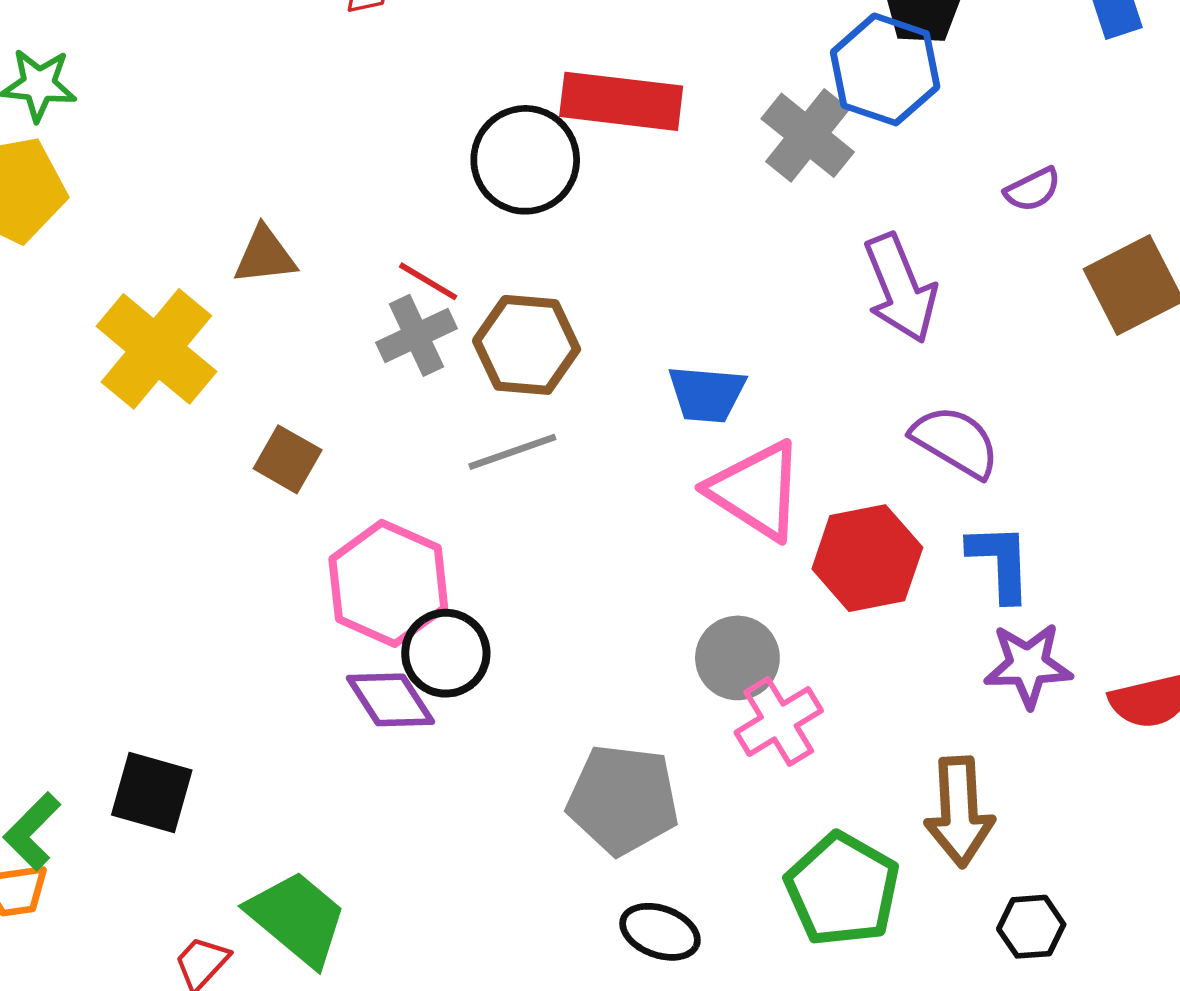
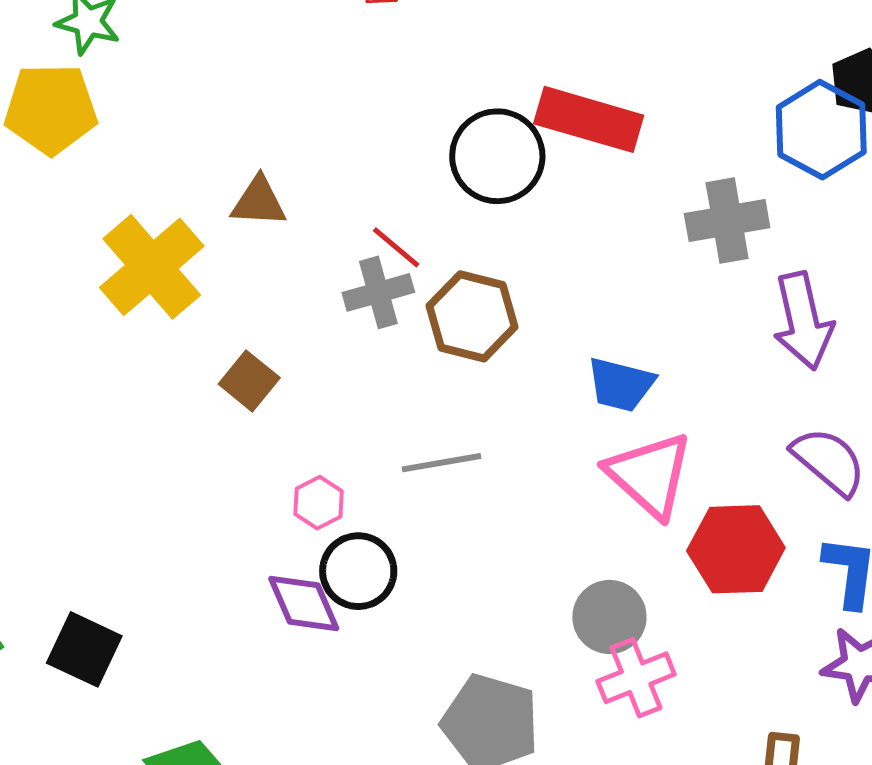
gray cross: (808, 135) -> (727, 221), moved, turned 32
gray line: (512, 452) -> (441, 463), moved
pink hexagon: (388, 583) -> (319, 503), size x0.5

